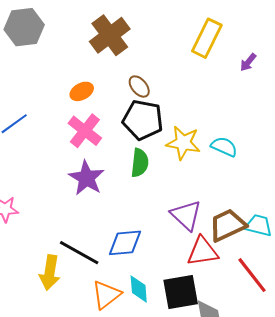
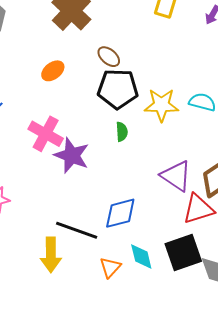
pink cross: (85, 131) -> (46, 134), moved
green semicircle: (140, 163) -> (122, 132), size x0.7
orange triangle: (106, 295) -> (110, 267), size x0.7

